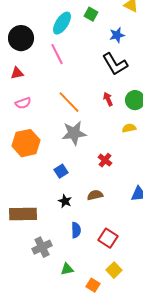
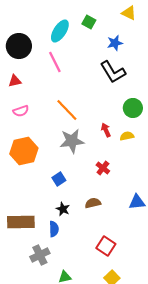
red arrow: (108, 99) -> (106, 130), moved
blue semicircle: (76, 230) -> (54, 229), moved

